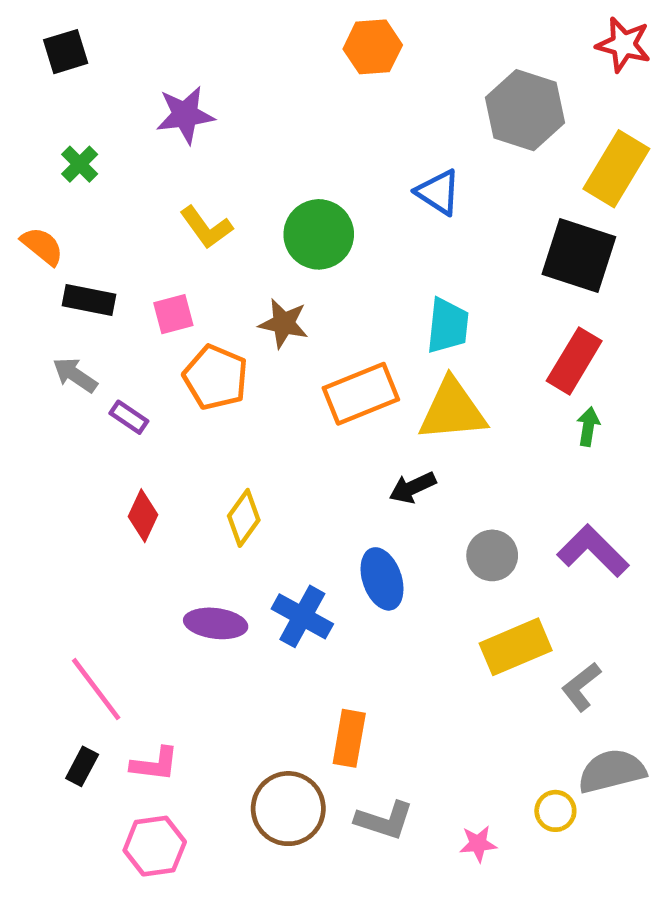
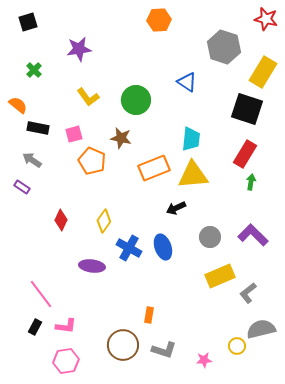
purple rectangle: (129, 417) -> (22, 187), moved
blue cross: (302, 616) -> (129, 248), moved
orange rectangle: (349, 738) -> (149, 315), size x0.7

